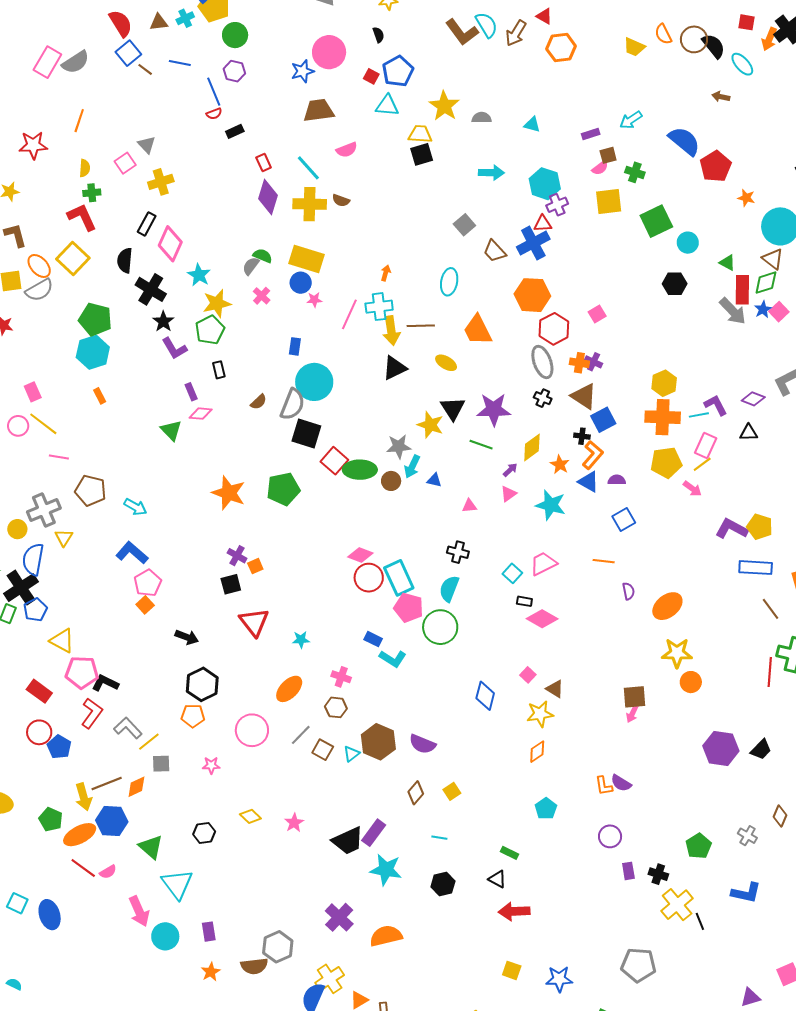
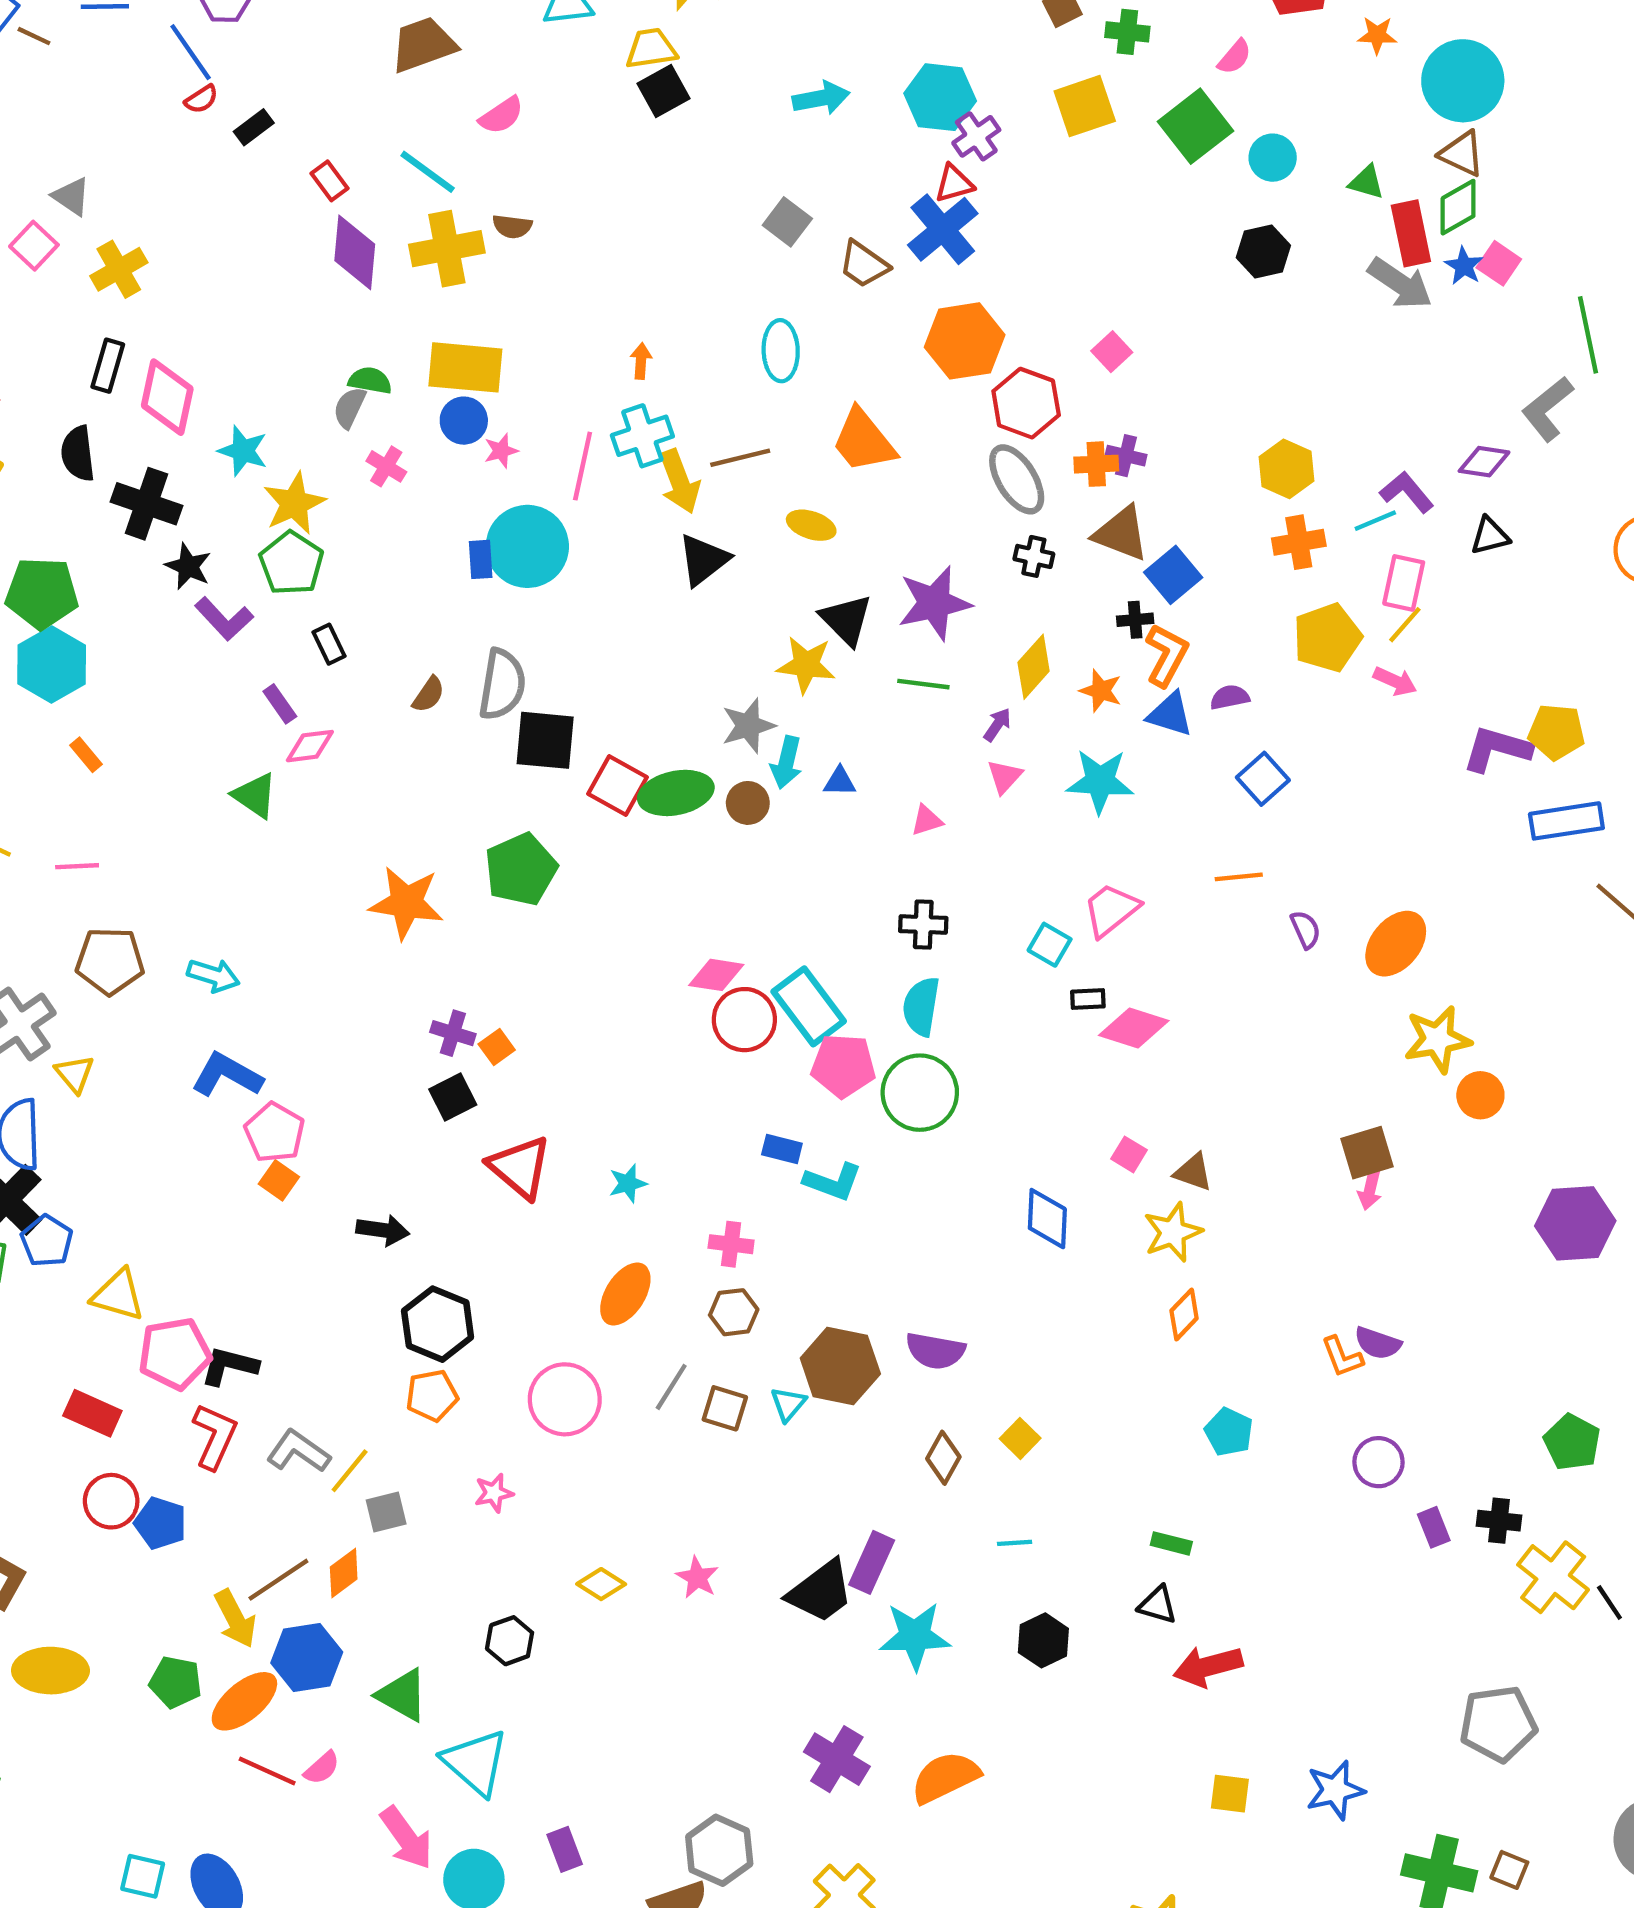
pink semicircle: (600, 168) -> (1235, 57), moved
cyan circle: (314, 382) -> (527, 546), moved
orange cross: (663, 417) -> (1299, 542), size x0.7
pink line: (59, 457) -> (77, 866), moved

